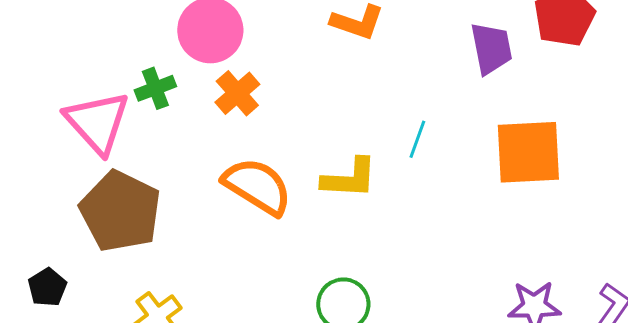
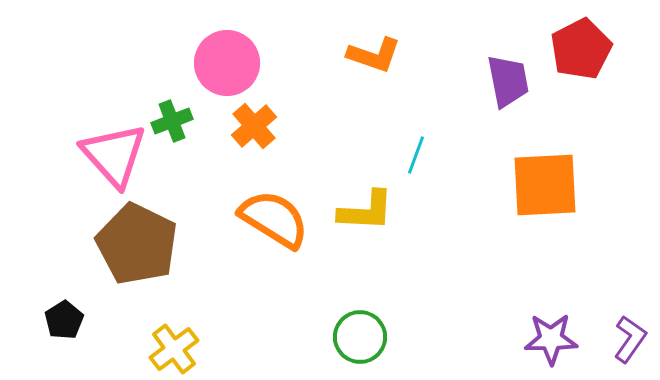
cyan line: (417, 139) -> (416, 155), moved

